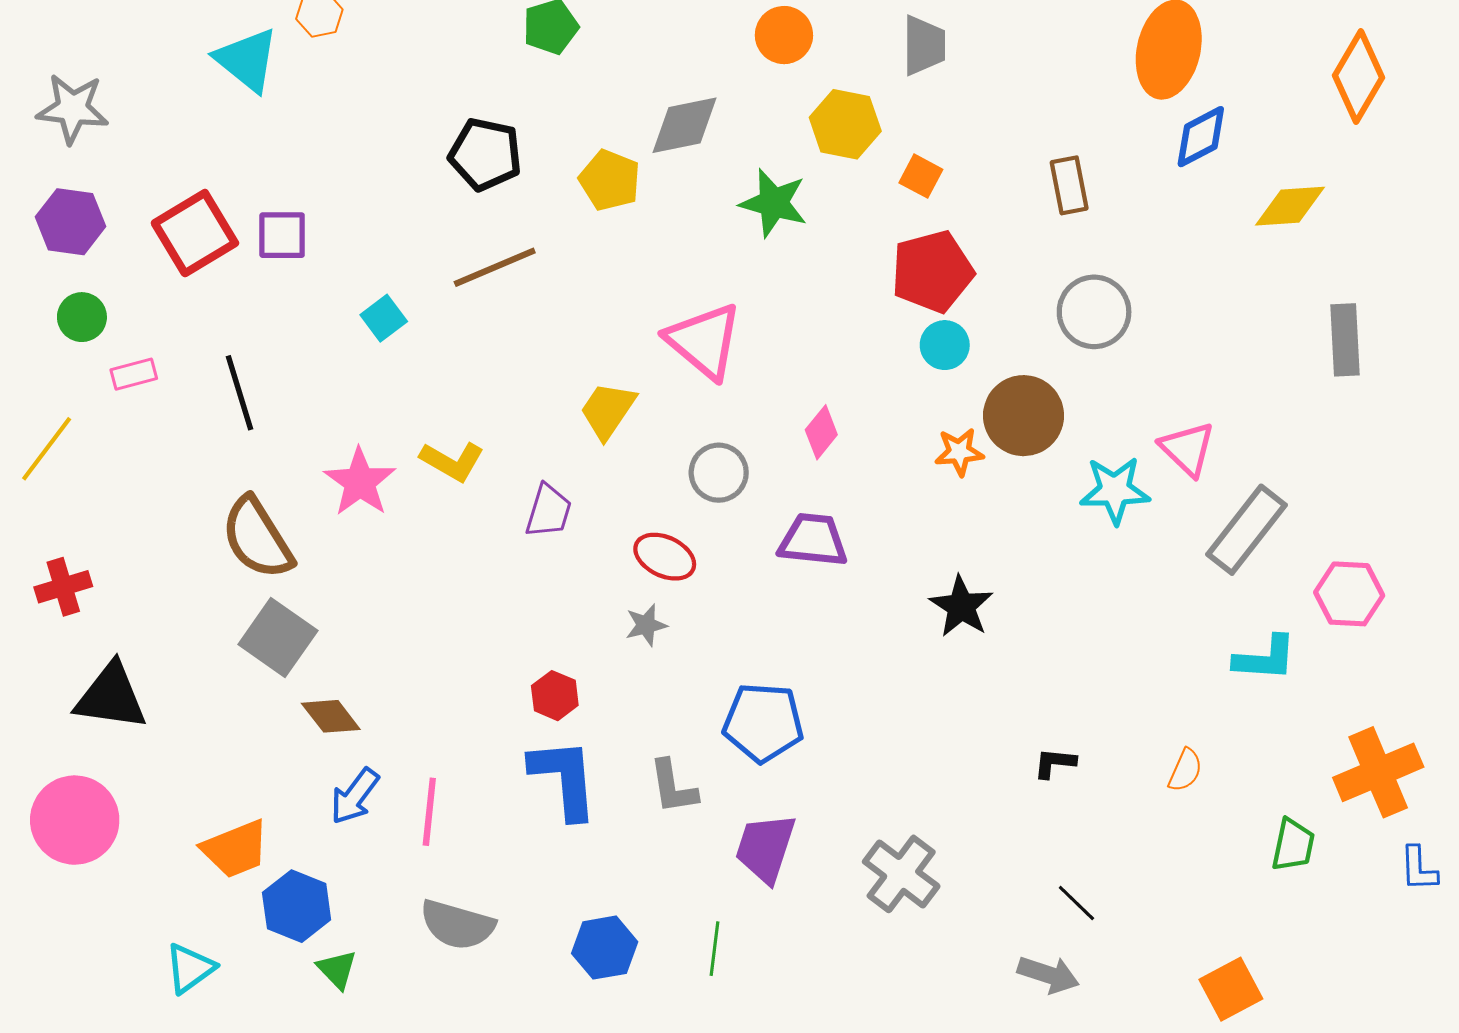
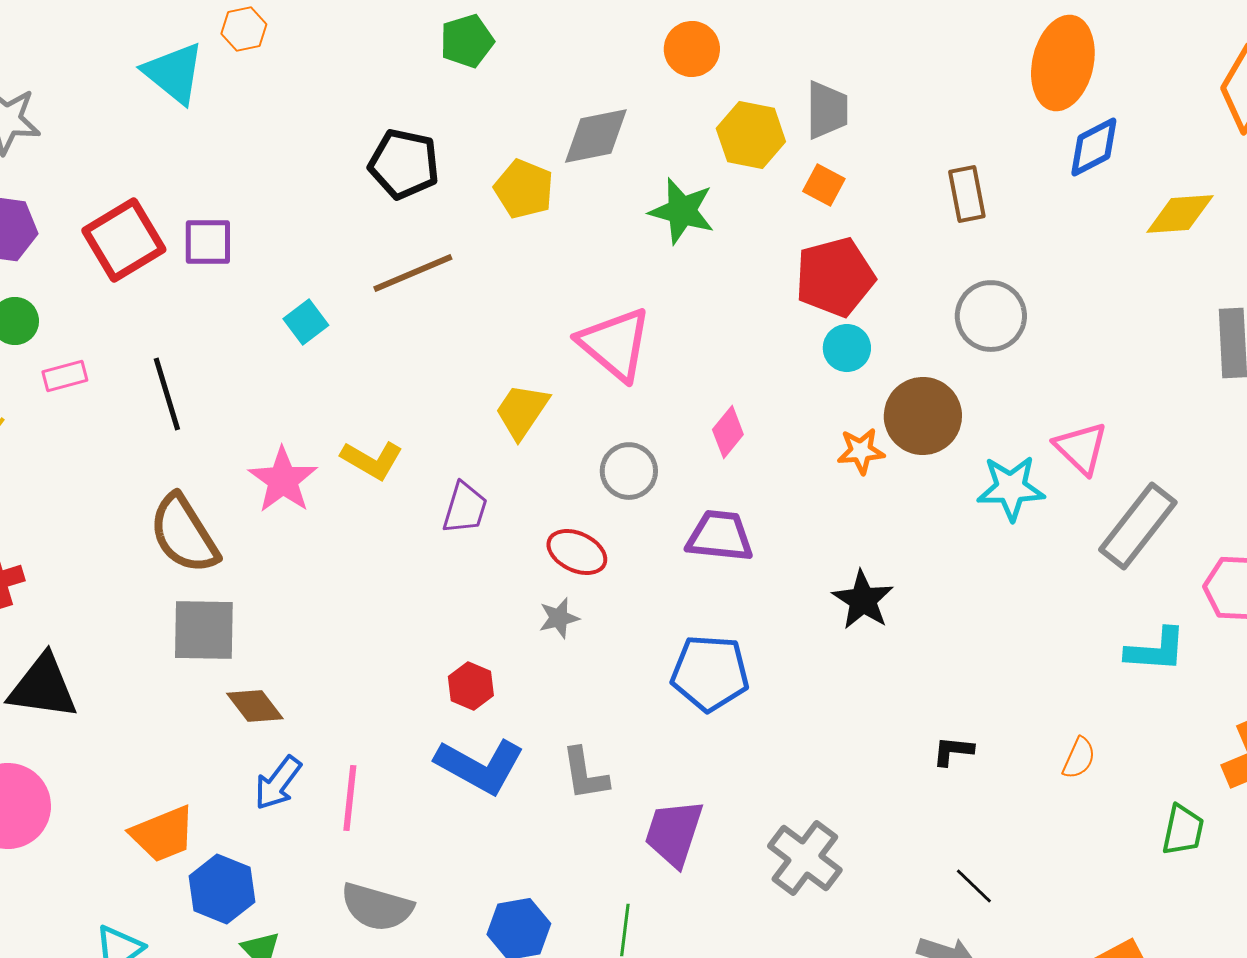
gray trapezoid: (924, 45) -> (827, 110), moved
gray square: (278, 638) -> (204, 630), turned -34
blue pentagon: (763, 723) -> (710, 673), moved
blue L-shape: (564, 779) -> (480, 766), turned 124

